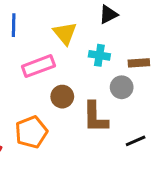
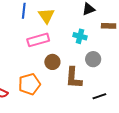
yellow triangle: (65, 33) -> (46, 16), moved
brown rectangle: (139, 63) -> (109, 26), moved

